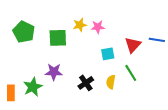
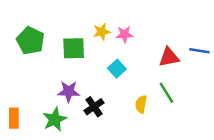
red triangle: (133, 45) -> (169, 57), turned 36
cyan square: (108, 54) -> (117, 69), moved, turned -32
black cross: (86, 83) -> (94, 107), moved
green star: (33, 87) -> (55, 119), moved

